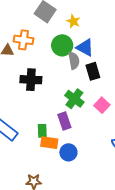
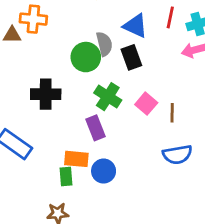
green circle: (62, 45) -> (86, 57), moved
blue triangle: (85, 47) -> (135, 26), moved
black cross: (31, 80) -> (46, 94), moved
green rectangle: (42, 131) -> (66, 176), moved

